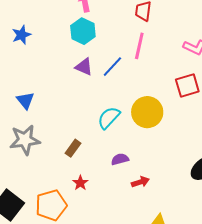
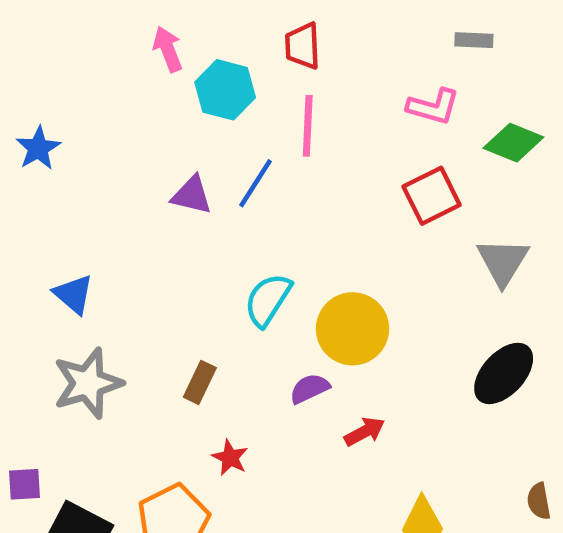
cyan hexagon: (83, 31) -> (225, 90), moved
yellow circle: (147, 112) -> (353, 329), moved

